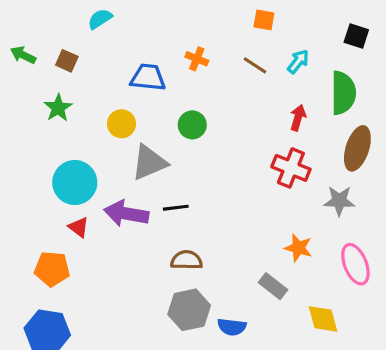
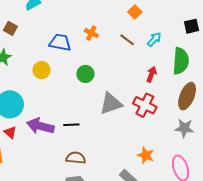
orange square: (264, 20) -> (135, 12), turned 32
black square: (356, 36) -> (191, 26), turned -35
gray triangle: (149, 162) -> (111, 104), moved
gray star: (339, 201) -> (184, 128), moved

